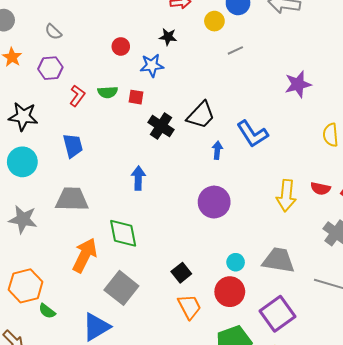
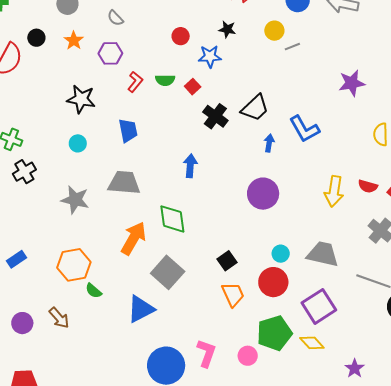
yellow circle: (214, 21) -> (274, 31), moved
red square: (136, 97) -> (193, 87), turned 35
cyan circle: (22, 162) -> (78, 143), size x0.6

